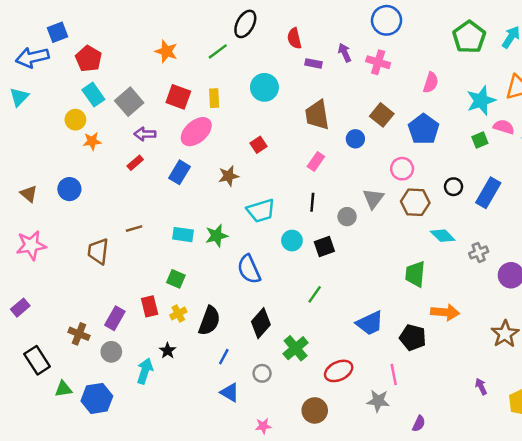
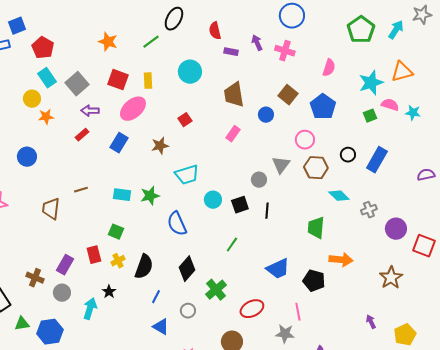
black line: (312, 202) -> (267, 211), moved

